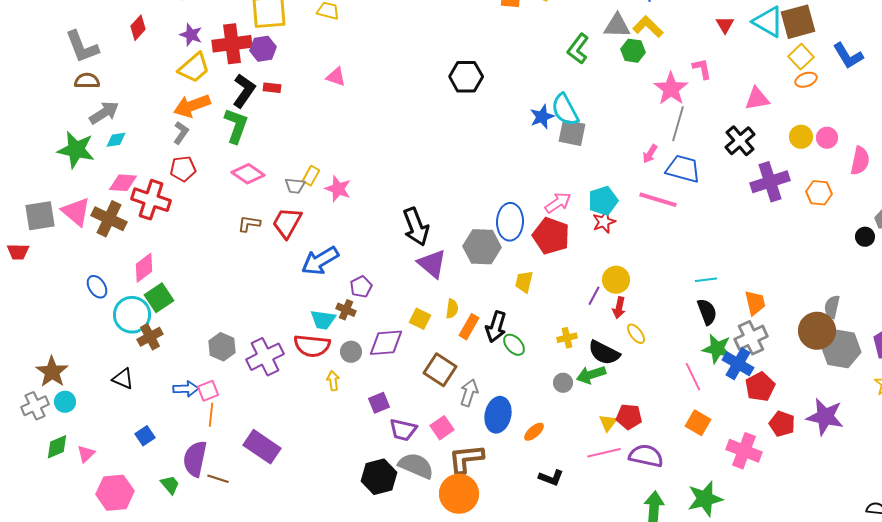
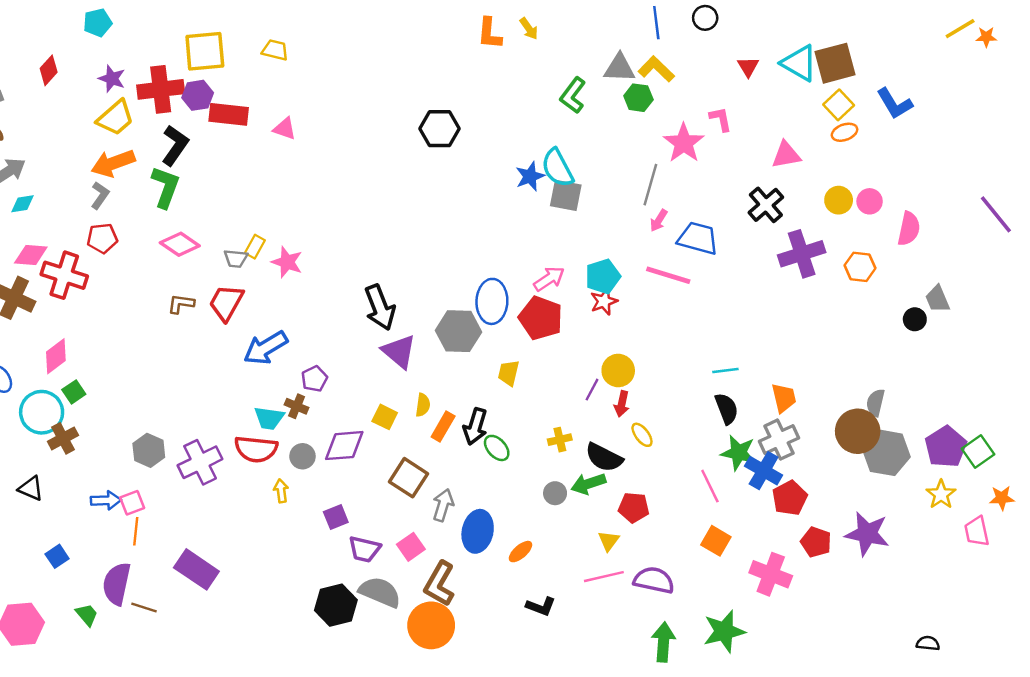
red rectangle: (272, 88) -> (229, 114), moved, size x1.8
gray line: (678, 124) -> (650, 185), moved
green square: (159, 298) -> (74, 392), size x0.7
red pentagon: (629, 417) -> (634, 507), moved
brown L-shape: (466, 459) -> (439, 584), turned -54

